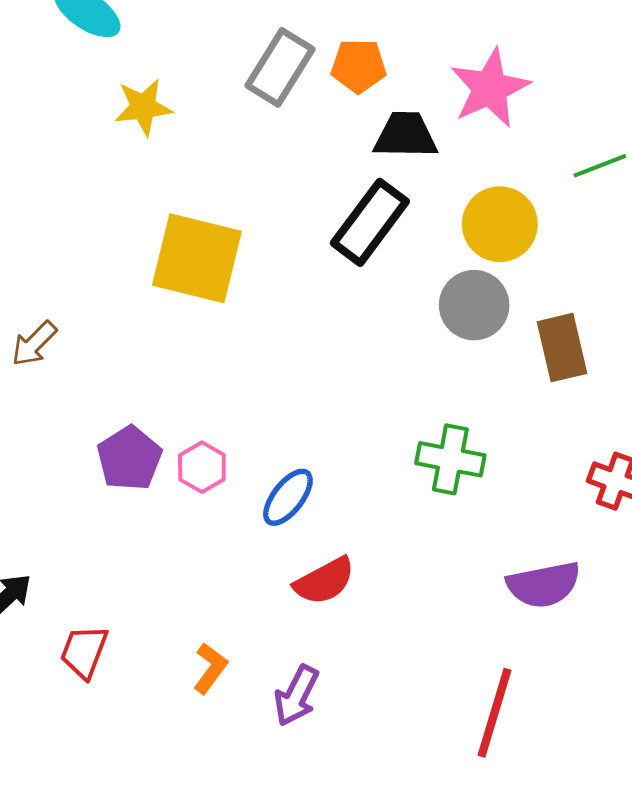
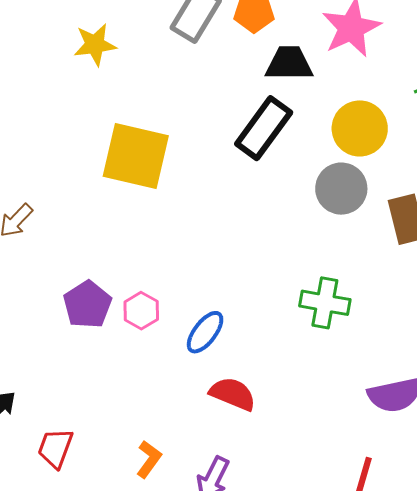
red semicircle: (324, 581) -> (233, 394), turned -129

